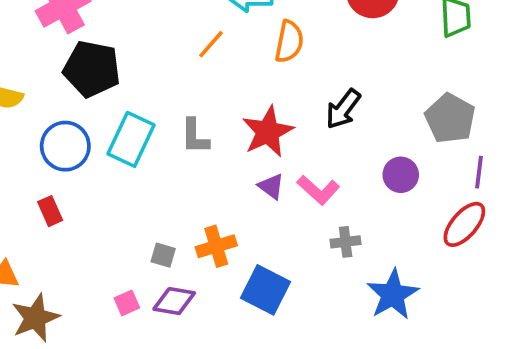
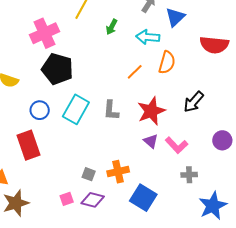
orange line: (211, 44) -> (135, 72), moved
blue circle: (65, 146) -> (40, 110), size x0.7
red rectangle: (50, 211) -> (29, 145), size x1.8

